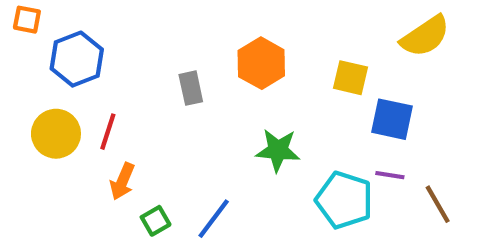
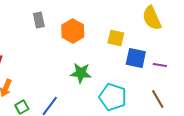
yellow semicircle: (425, 36) -> (152, 18), turned 100
gray rectangle: (191, 88) -> (39, 20), moved
purple line: (390, 175) -> (160, 65), moved

